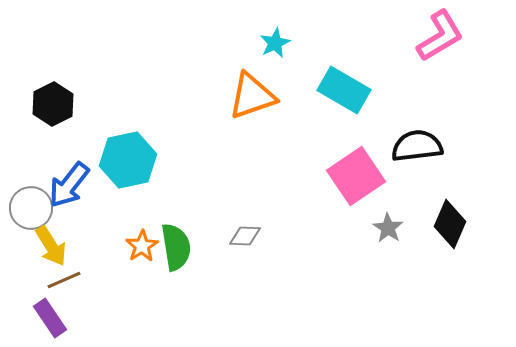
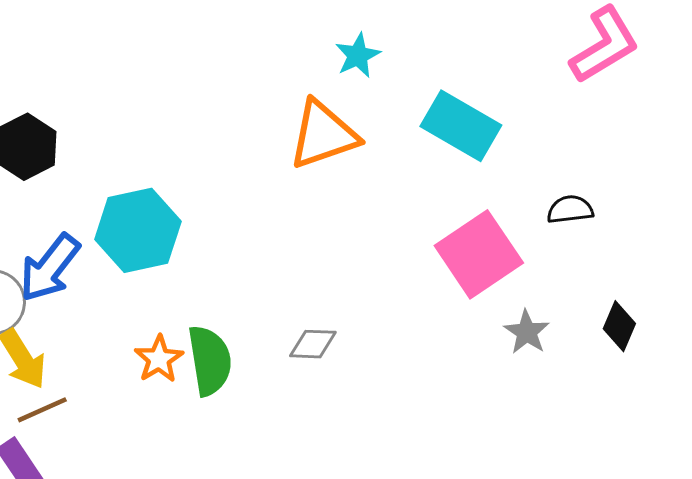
black semicircle: (417, 146) -> (570, 209), size x0.6
black diamond: (450, 224) -> (619, 326), size x0.7

